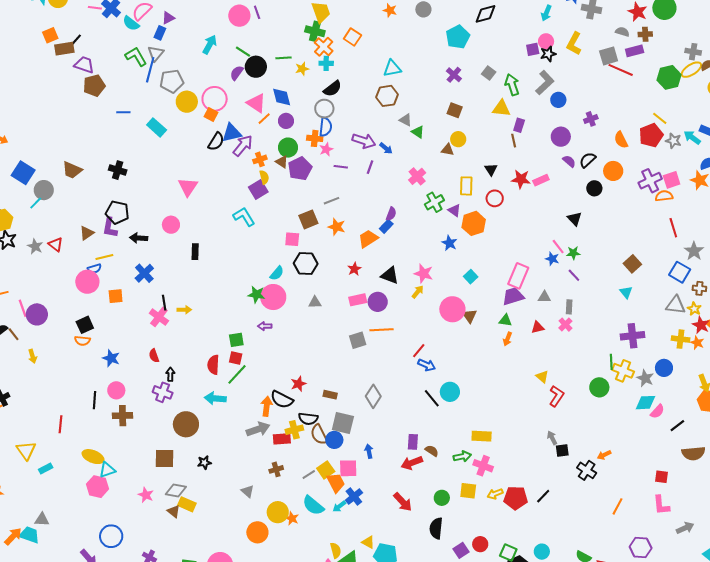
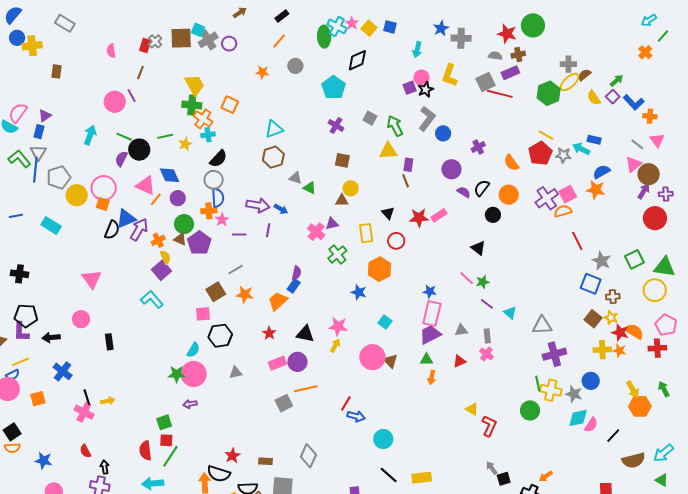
purple triangle: (454, 210) -> (332, 224), moved, turned -40
blue star: (552, 259) -> (430, 292), moved
brown square: (632, 264) -> (593, 319), moved
cyan triangle: (626, 292) -> (510, 313), moved
gray triangle: (676, 305) -> (542, 325), moved
black line: (432, 398) -> (389, 475), moved

